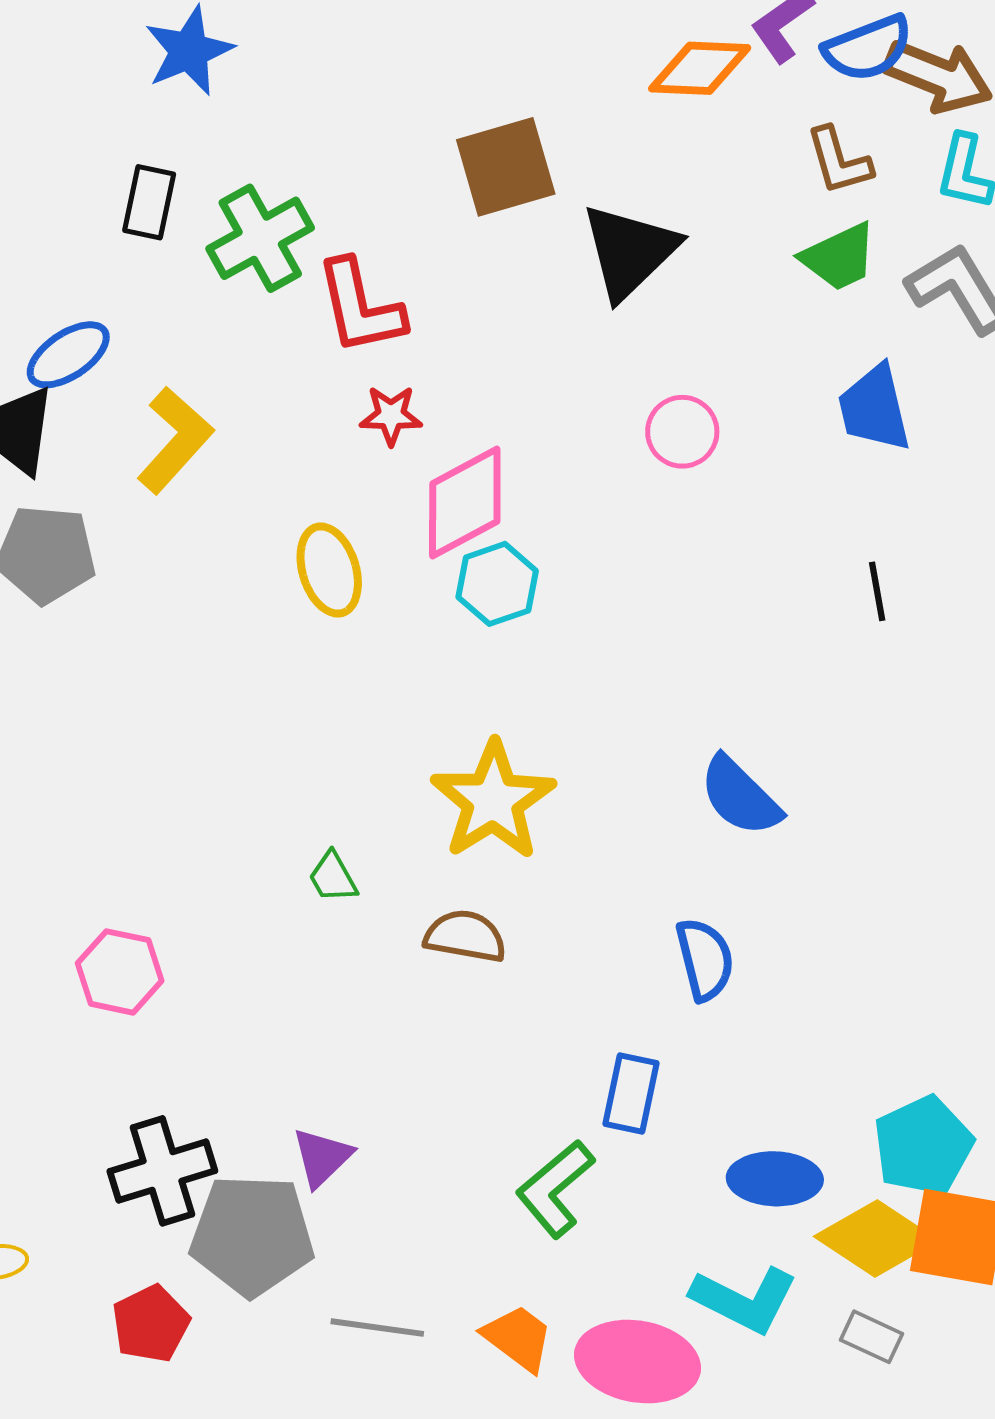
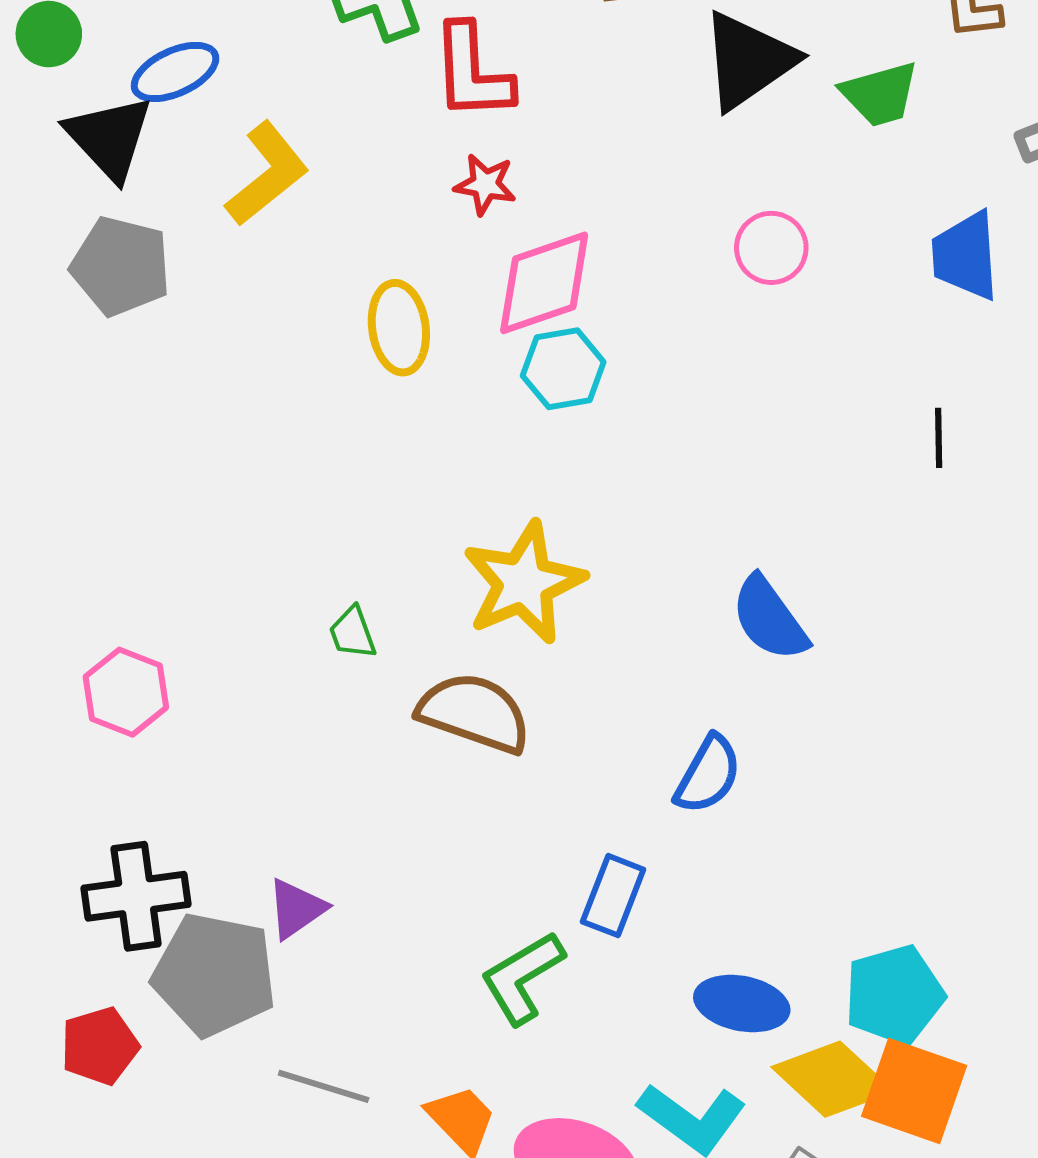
green trapezoid: (839, 257) -> (880, 94), moved
brown semicircle: (465, 936) -> (474, 713), size x1.4
blue semicircle: (705, 959) -> (708, 775), turned 34

